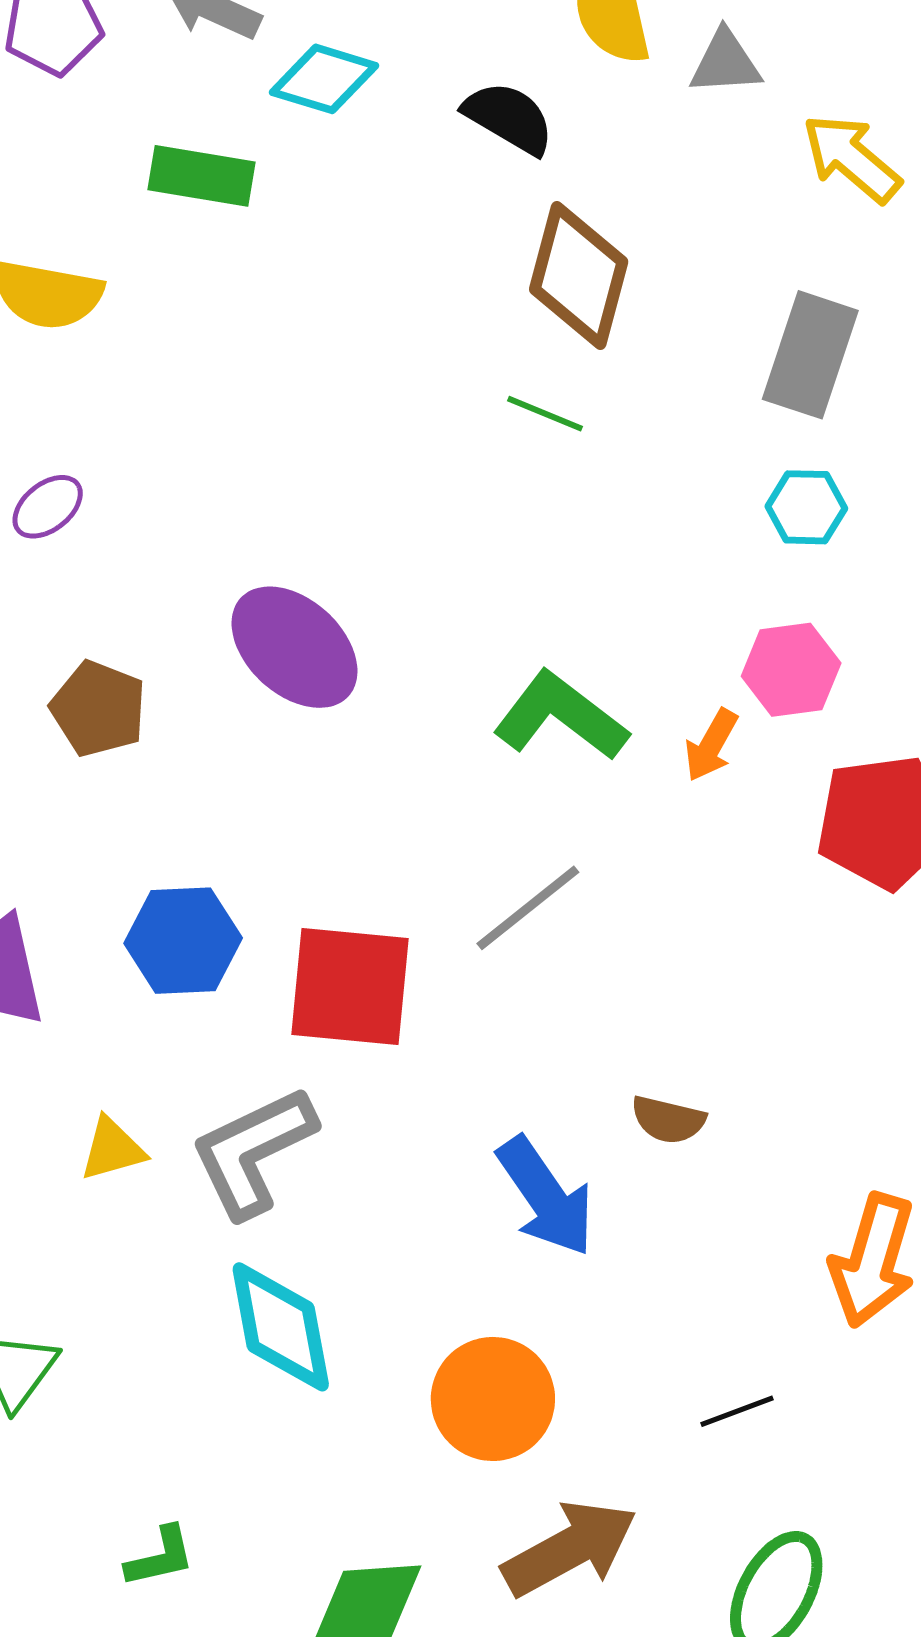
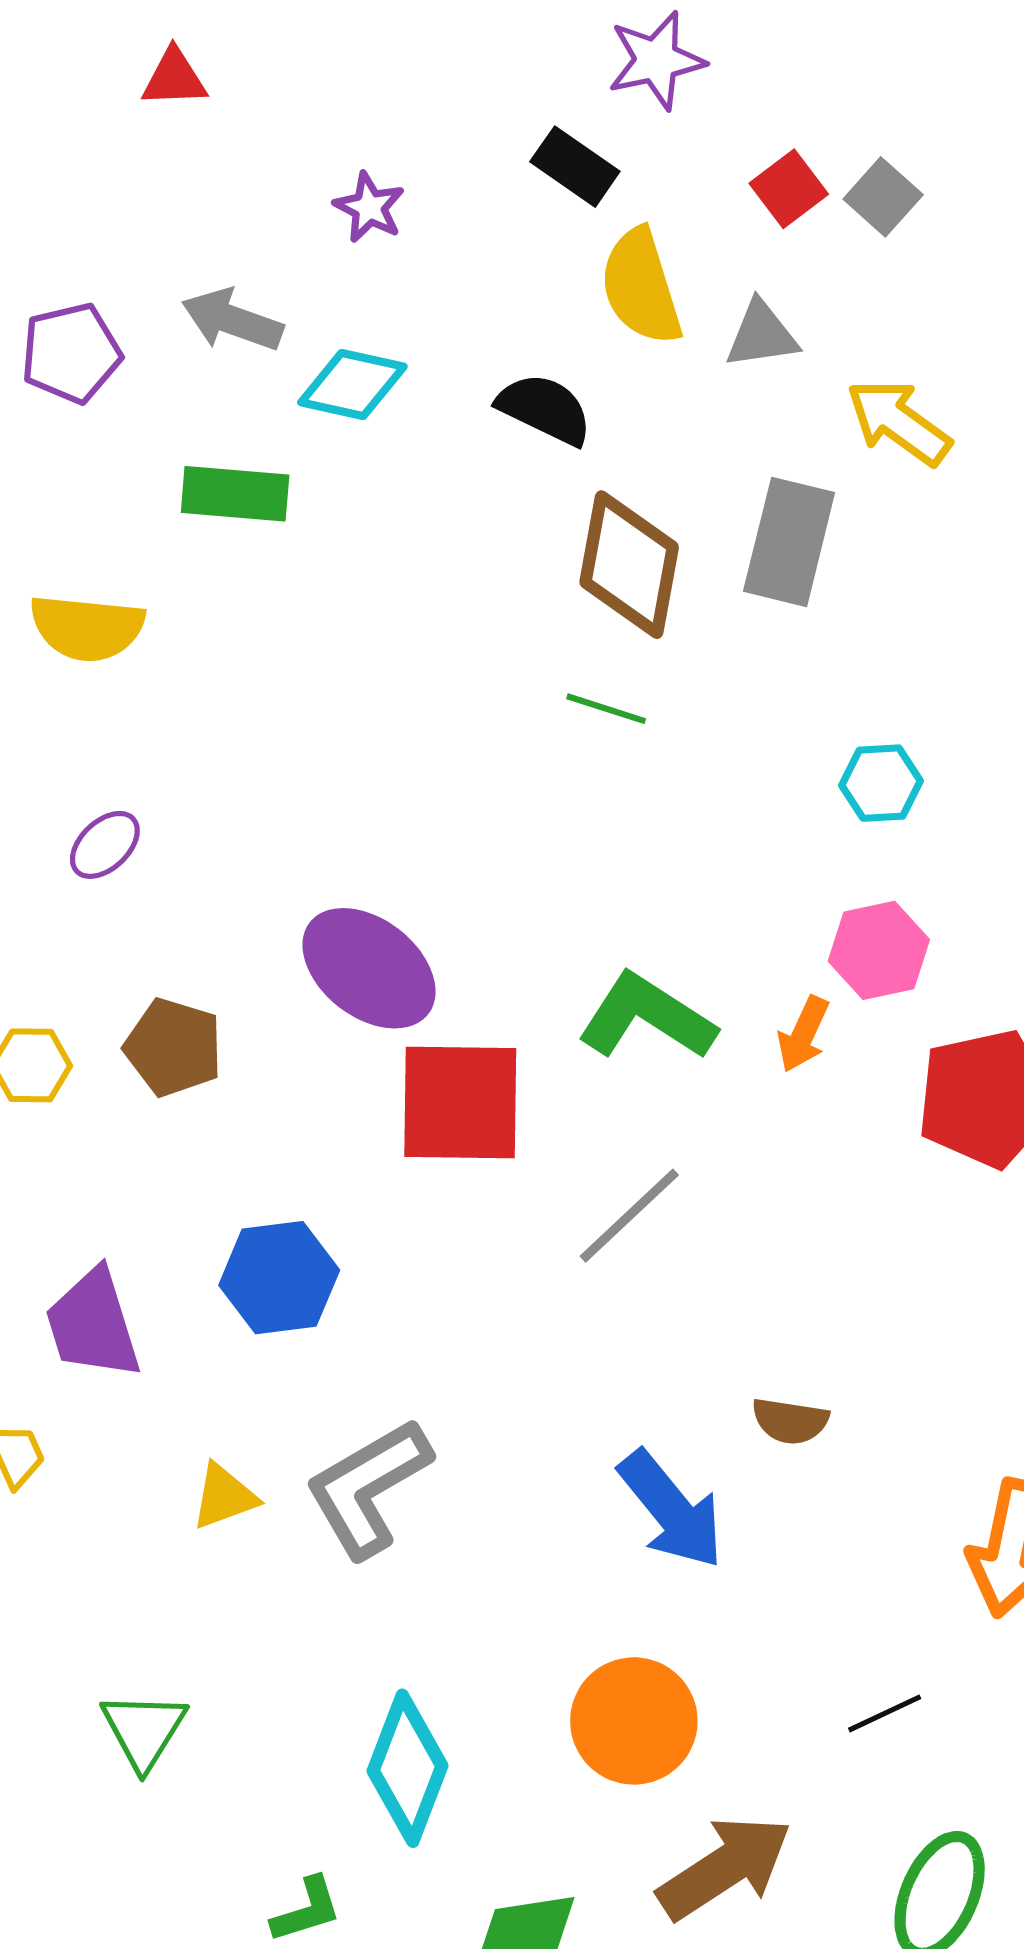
gray rectangle: (810, 355) -> (789, 542), moved
red square: (350, 986) -> (460, 1103), moved
cyan diamond: (281, 1327) -> (408, 1768), moved, turned 36

